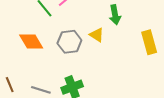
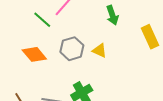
yellow triangle: (97, 35) -> (100, 51), moved

